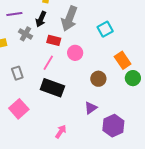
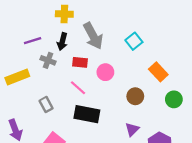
gray arrow: (69, 19) -> (93, 36), turned -40
pink line: (48, 63) -> (78, 88), turned -70
green circle: (133, 78) -> (174, 99), moved

